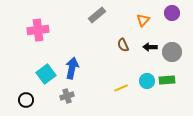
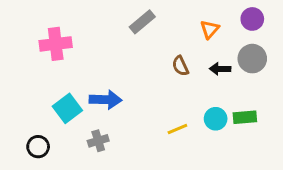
gray circle: (172, 52) -> (252, 59), moved
blue arrow: (72, 68) -> (106, 100), turned 80

